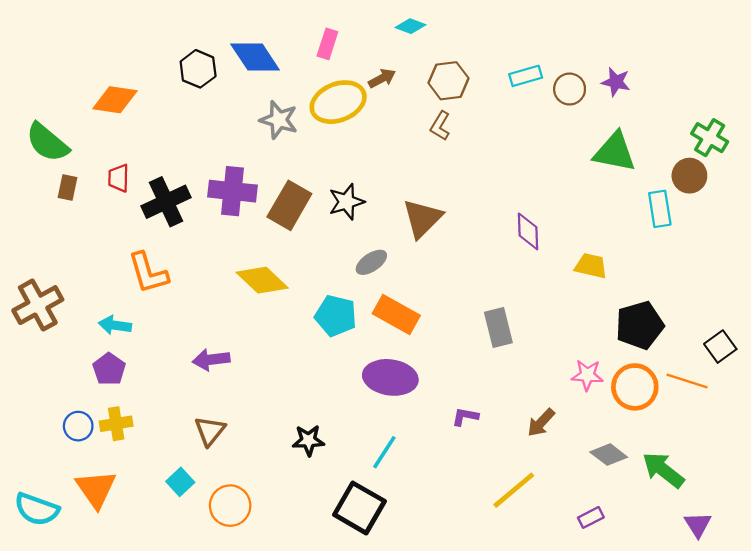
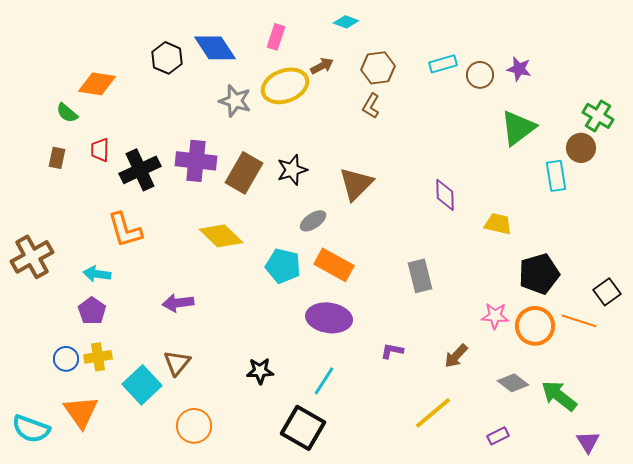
green semicircle: (47, 142) -> (67, 113), moved, size x0.6
green triangle: (615, 152) -> (518, 128), turned -48
cyan square: (180, 482) -> (142, 385), moved, size x1.6

